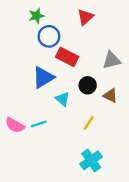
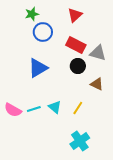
red rectangle: (67, 57) -> (76, 45), moved
gray triangle: (112, 60) -> (98, 53), turned 30
black circle: (88, 85) -> (78, 66), moved
cyan triangle: (63, 99) -> (55, 107), moved

